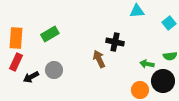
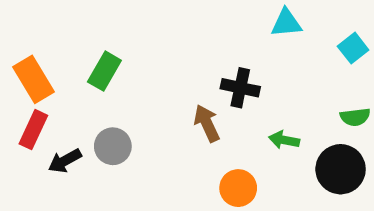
green rectangle: (50, 34) -> (104, 71), turned -30
orange rectangle: (16, 38) -> (33, 79), turned -35
green arrow: (147, 64) -> (284, 140), moved
orange circle: (140, 90) -> (238, 188), moved

